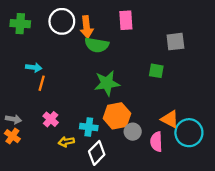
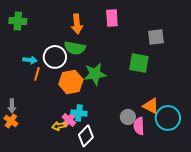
white circle: (62, 21) -> (55, 57), moved
green semicircle: (97, 45) -> (75, 48), moved
green square: (156, 71) -> (139, 63), size x1.5
orange hexagon: (117, 116) -> (71, 82), moved
gray arrow: (13, 119) -> (12, 106), turned 80
pink cross: (51, 119) -> (69, 120), moved
gray circle: (133, 132) -> (128, 117), moved

